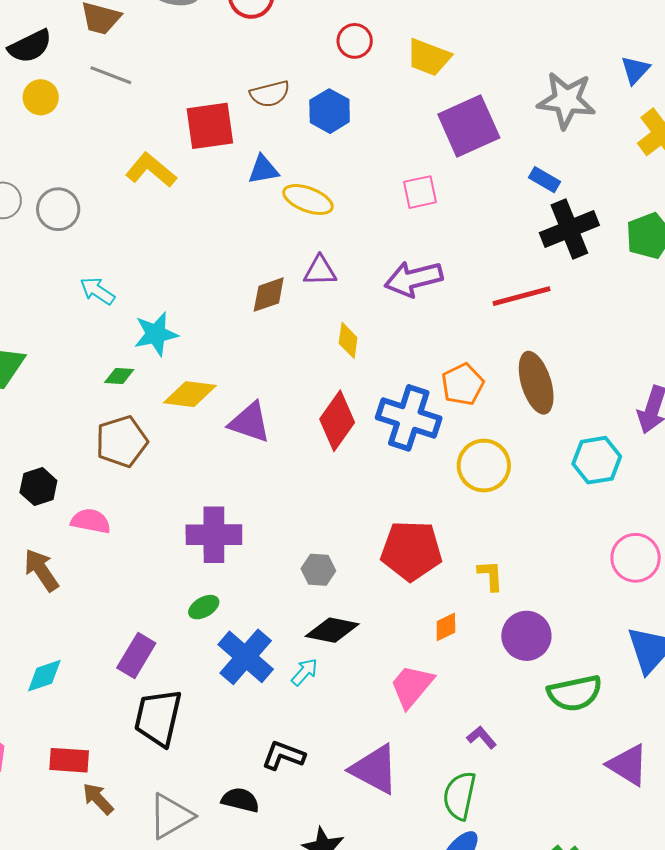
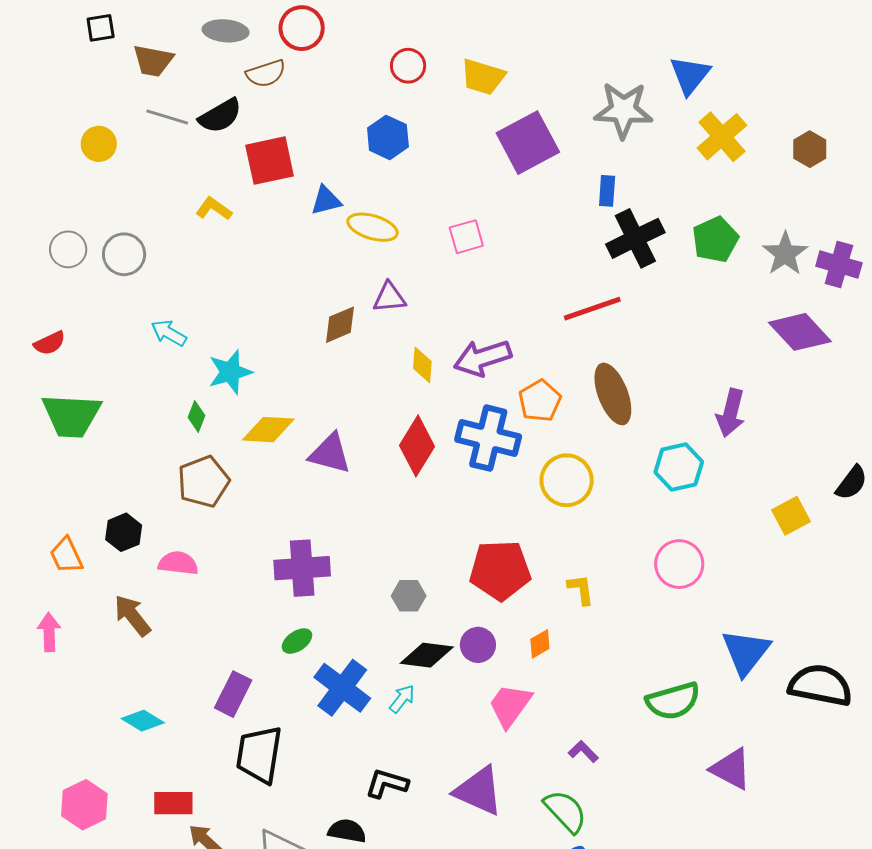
black semicircle: (30, 46) -> (220, 116), moved
blue triangle: (635, 70) -> (690, 75), size x1.4
brown semicircle: (270, 94) -> (266, 73), moved
yellow L-shape: (151, 170) -> (214, 209), size x0.7
blue rectangle: (544, 180) -> (607, 191), turned 68
pink square: (420, 192) -> (466, 237), moved
purple arrow: (414, 279) -> (482, 358), moved
green diamond: (119, 376) -> (196, 416), turned -68
pink circle: (636, 558) -> (679, 564), moved
purple circle: (526, 636) -> (478, 645), moved, size x0.7
cyan diamond: (44, 676) -> (143, 721), turned 54
green semicircle: (460, 796) -> (565, 811), turned 129

